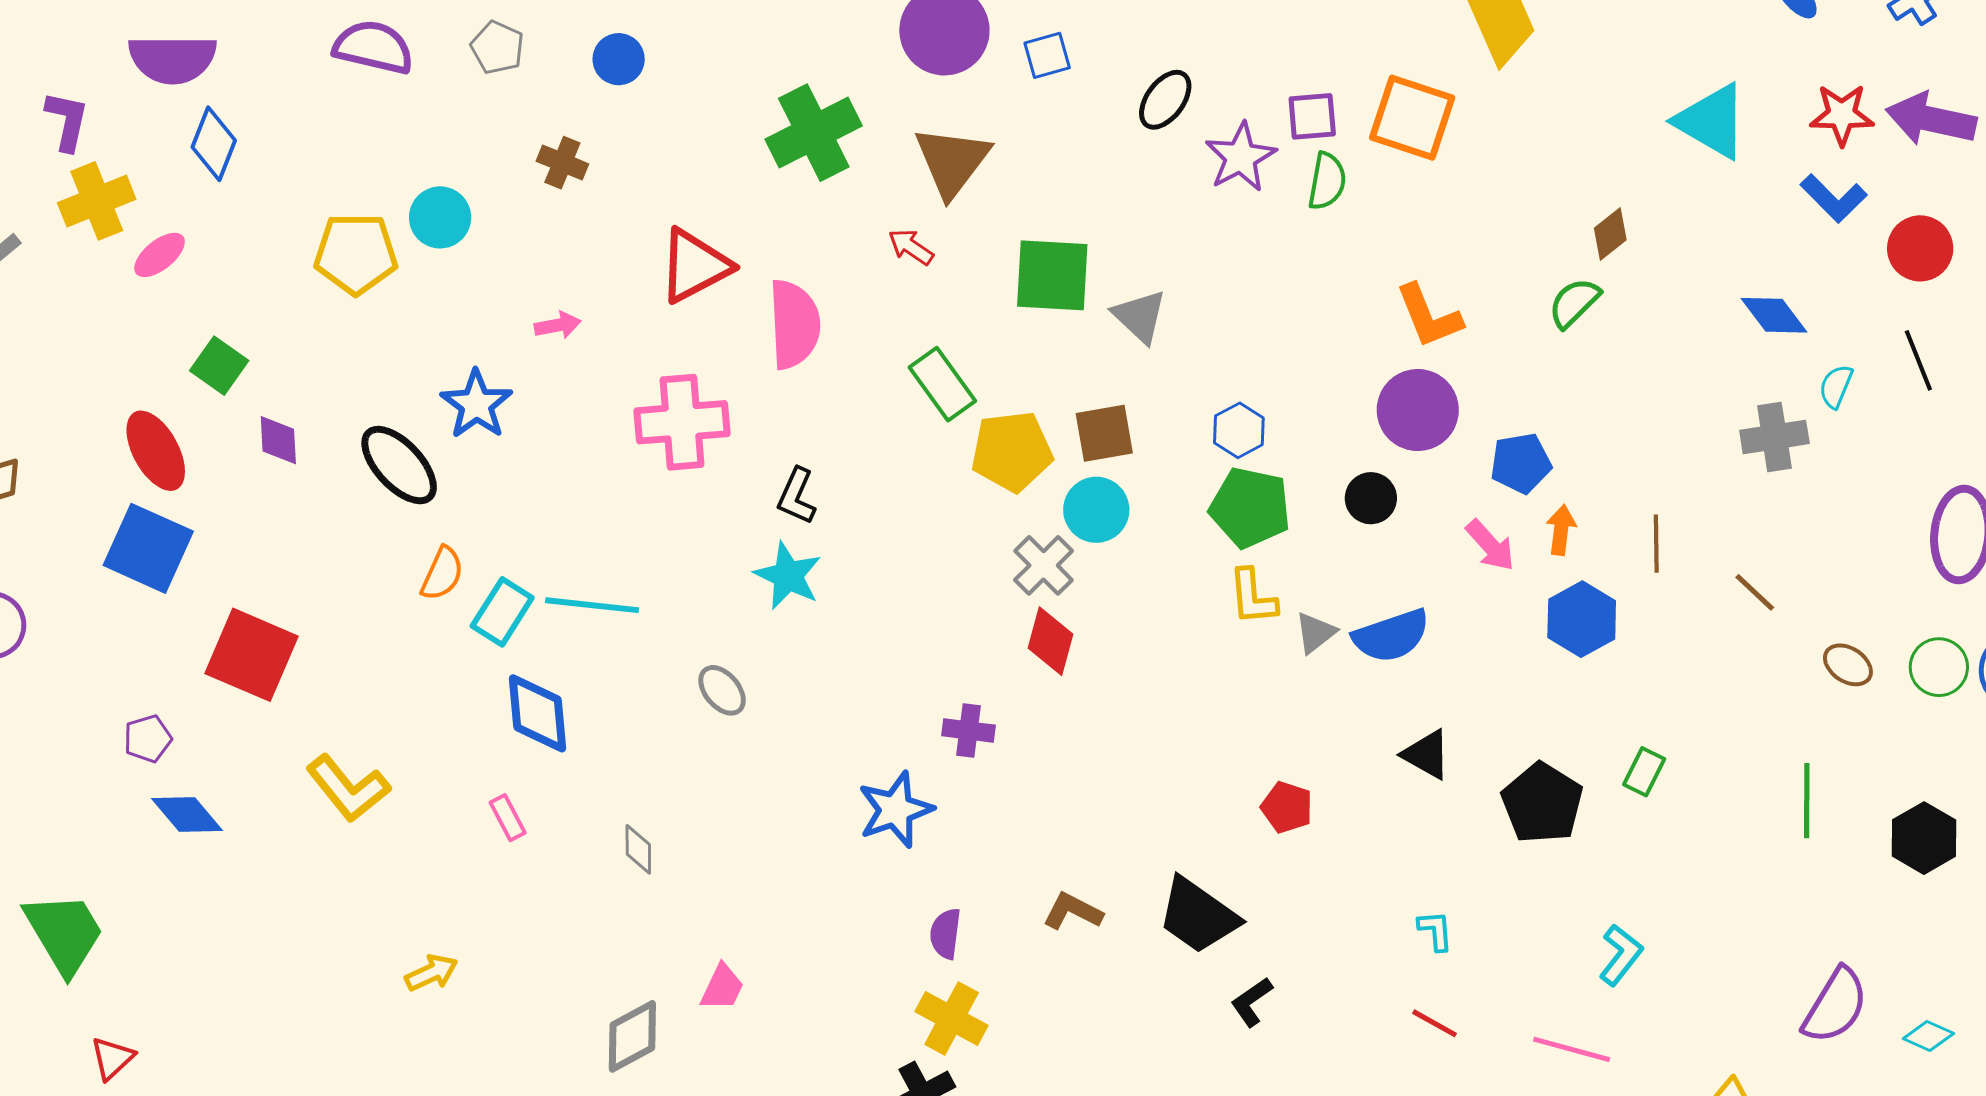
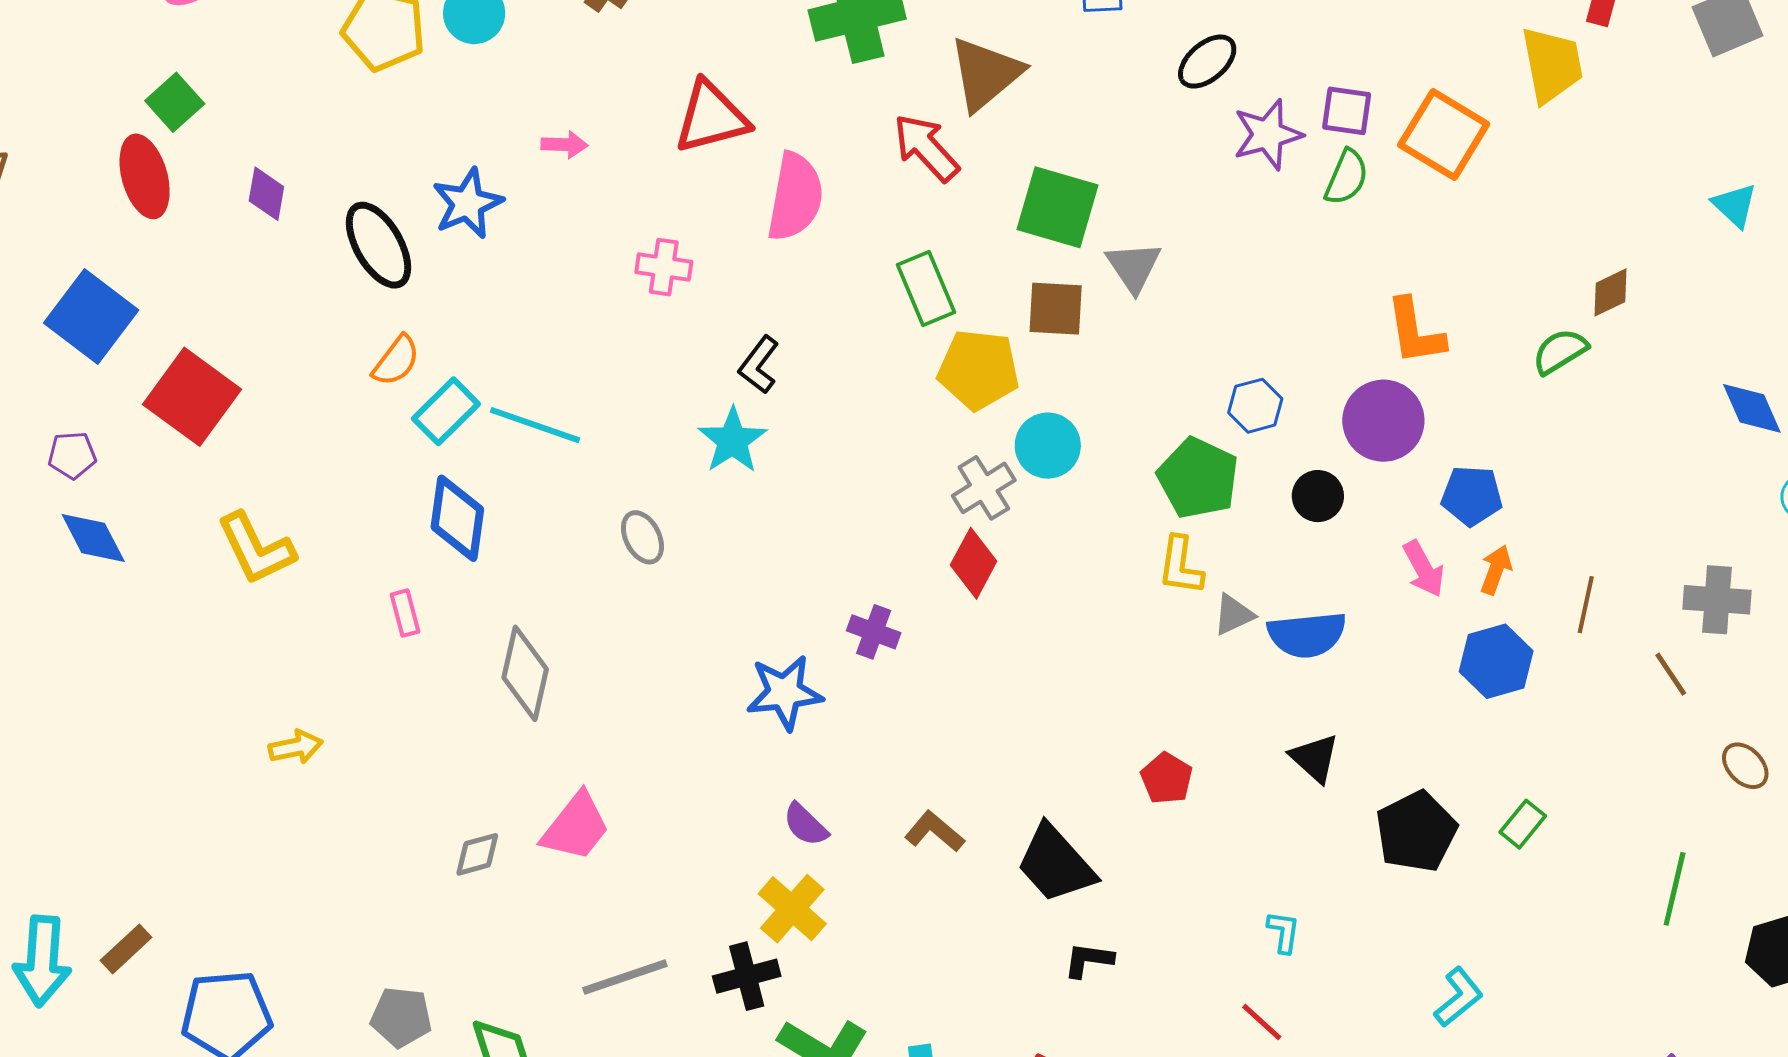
cyan triangle: (1712, 121) -> (1735, 205), size x0.6
red arrow: (911, 247) -> (926, 148), size x1.6
green square: (219, 366) -> (175, 102), moved
pink cross: (682, 422) -> (664, 267), size x0.6
blue hexagon: (1239, 430) -> (1255, 406), moved
brown square: (1104, 433) -> (1056, 309), moved
gray cross: (1774, 437) -> (1717, 600), moved
blue square: (148, 548) -> (91, 316), moved
gray diamond: (638, 849) -> (525, 673), size x1.8
purple semicircle: (945, 934) -> (805, 825), turned -66
pink trapezoid: (722, 987) -> (576, 827), size x1.5
black L-shape: (1252, 1002) -> (1088, 960), turned 30
gray diamond: (632, 1036) -> (477, 854), size x0.7

